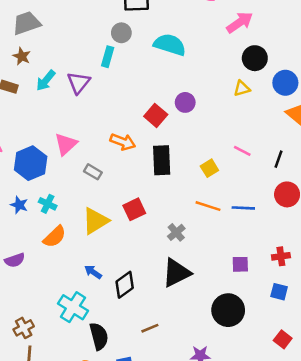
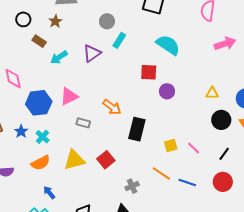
gray circle: (121, 33) -> (107, 21), moved
black circle: (255, 58) -> (221, 120), moved
cyan arrow: (46, 80) -> (59, 57), moved
red square: (156, 115) -> (149, 72), moved, turned 36
pink line: (242, 151) -> (194, 148), moved
gray rectangle: (93, 172) -> (83, 123), turned -32
red square: (134, 209) -> (106, 160), turned -30
blue arrow: (93, 272) -> (49, 192), moved

